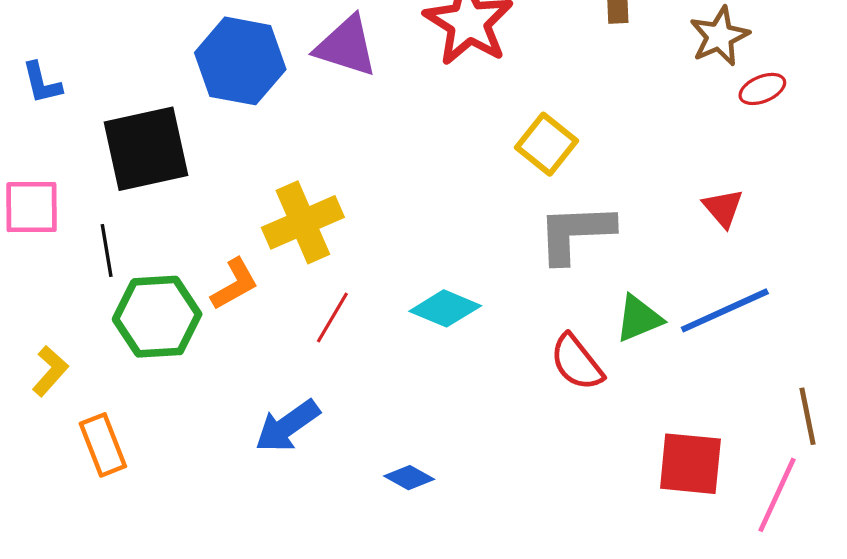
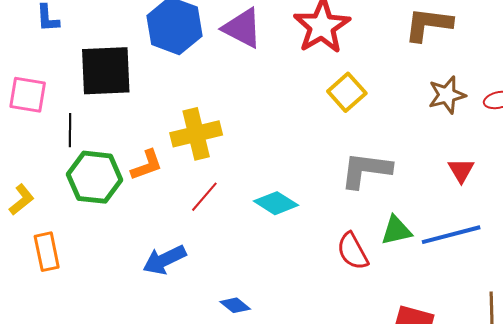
brown star: (719, 36) -> (447, 95), moved
yellow square: (547, 144) -> (347, 92), moved

